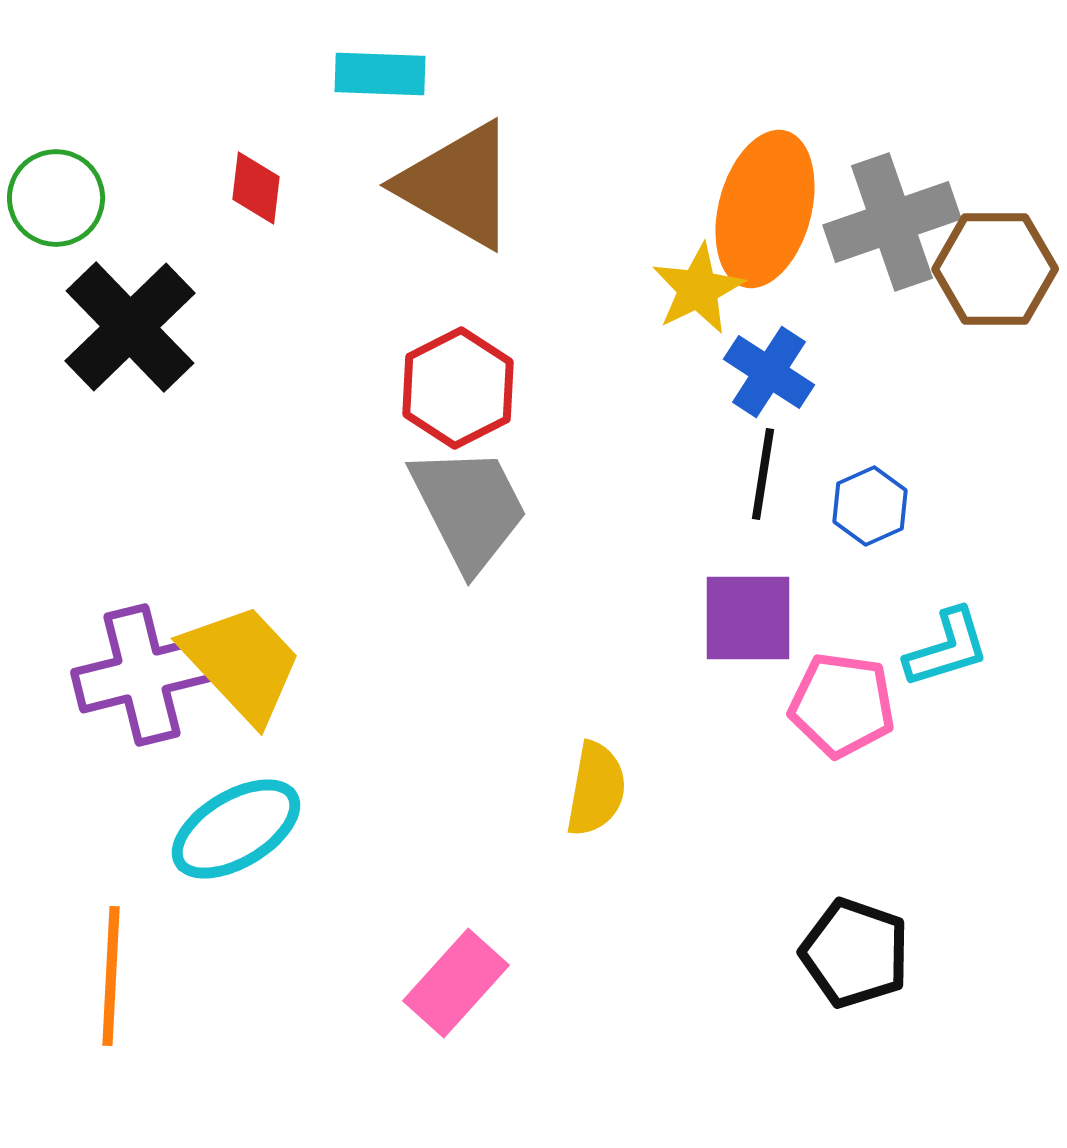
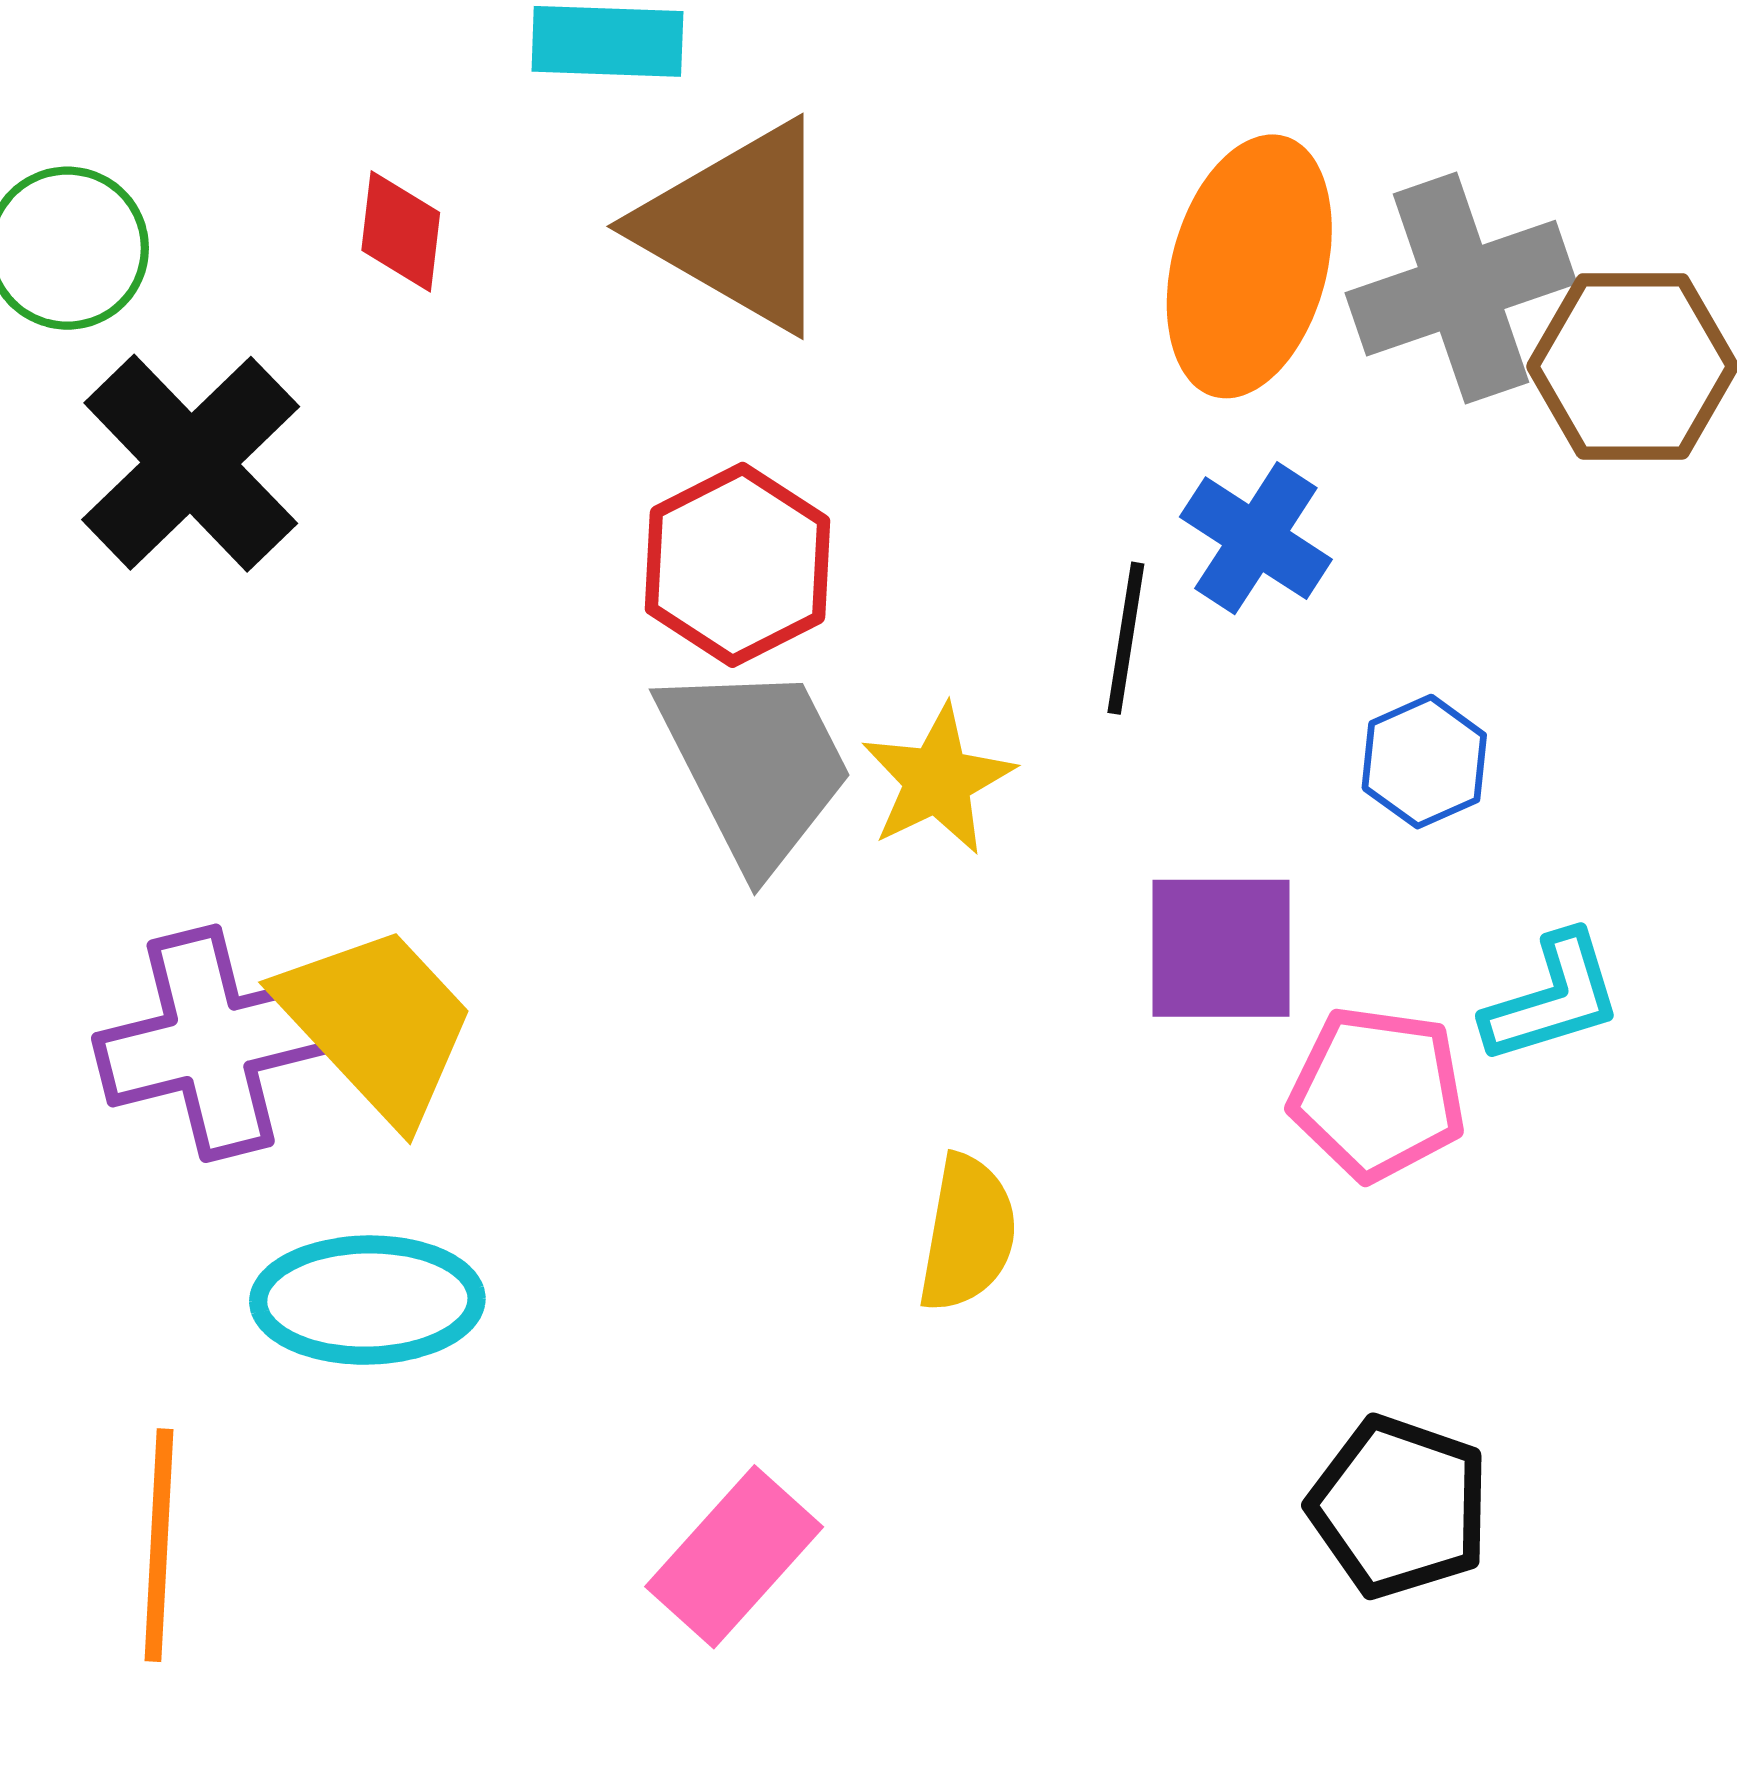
yellow star: (698, 289) -> (938, 780), moved
black line: (763, 474) -> (1126, 638), moved
cyan ellipse: (236, 829) -> (367, 1300), turned 30

